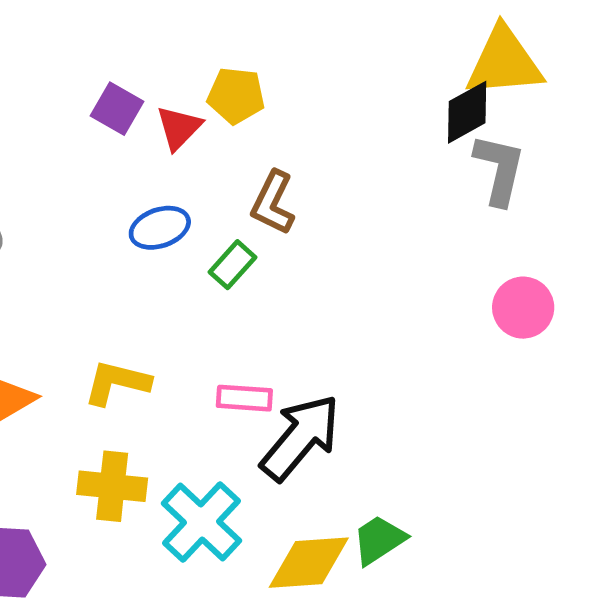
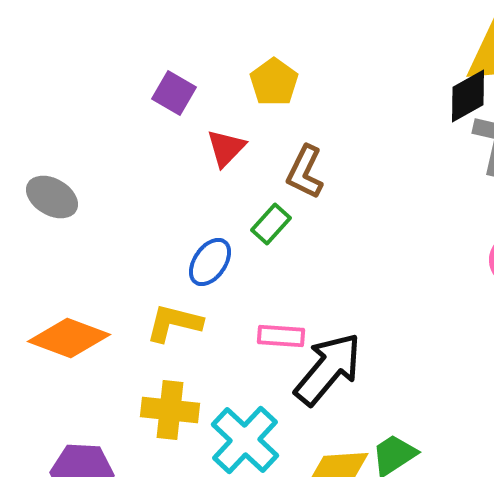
yellow pentagon: (236, 96) -> (274, 82), turned 30
red triangle: (179, 128) -> (226, 148), moved
blue ellipse: (160, 228) -> (210, 262), moved, turned -36

